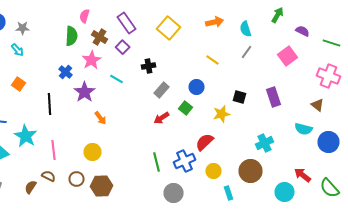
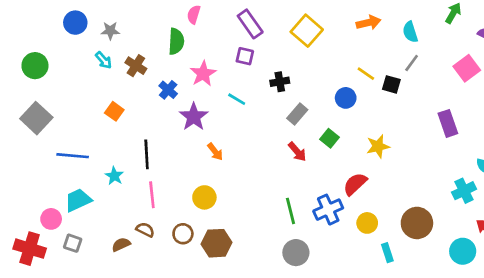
brown cross: (100, 37) -> (136, 66), moved
purple square: (122, 47) -> (245, 56), turned -32
orange square: (18, 84) -> (114, 111), moved
blue circle: (196, 87) -> (346, 98), moved
black square: (240, 97) -> (391, 84), moved
black line: (50, 104) -> (147, 154), moved
red arrow: (162, 118) -> (297, 152), turned -98
cyan star: (26, 136) -> (114, 176), size x0.6
cyan cross: (264, 143) -> (464, 191), moved
brown semicircle: (30, 187) -> (121, 245), turned 32
gray circle: (174, 193) -> (296, 253), moved

